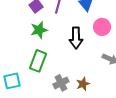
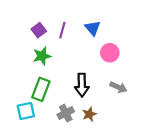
black arrow: (76, 38) -> (82, 85), moved
cyan square: (12, 81) -> (26, 111), moved

